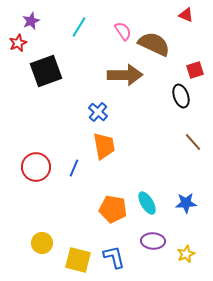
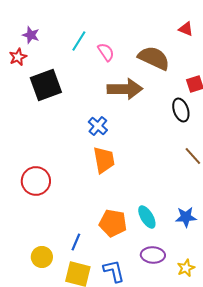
purple star: (31, 21) -> (31, 35), turned -30
pink semicircle: (123, 31) -> (106, 52), moved
blue line: (74, 168) -> (76, 242), moved

